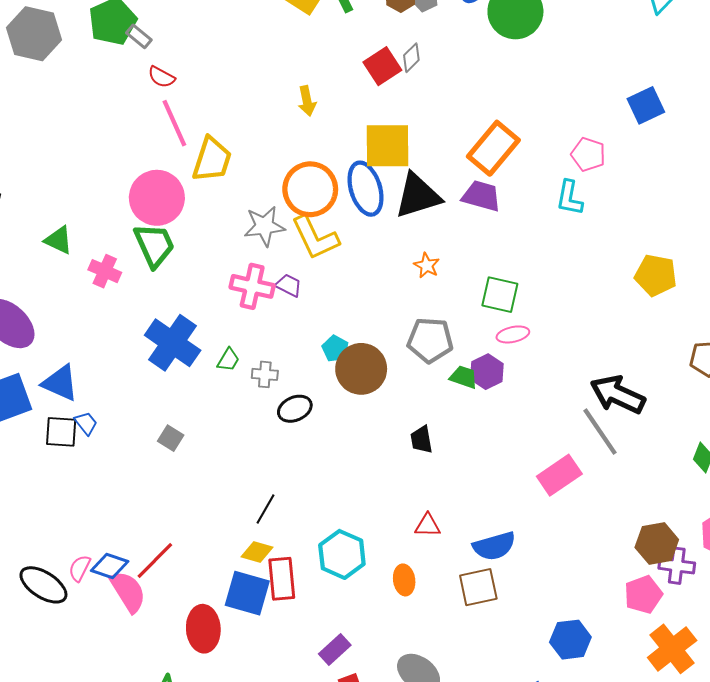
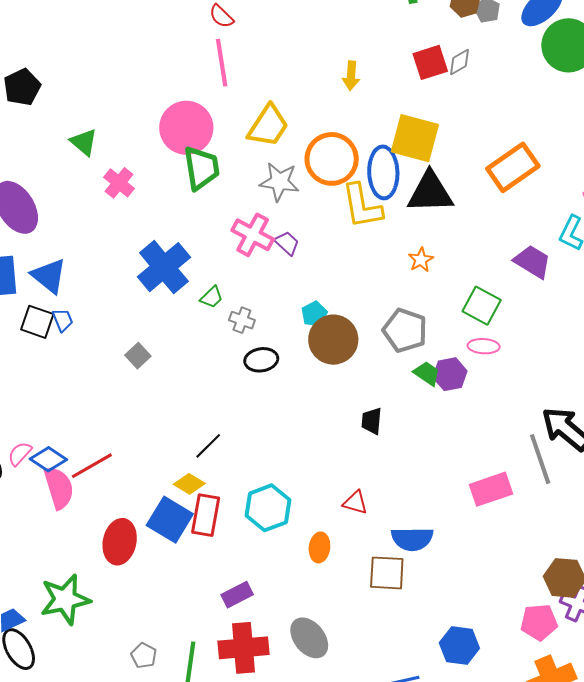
yellow trapezoid: (212, 160) -> (268, 126), moved
purple trapezoid: (481, 196) -> (532, 262), moved
yellow L-shape: (315, 238) -> (362, 206), moved
green trapezoid: (154, 245) -> (201, 168), moved

